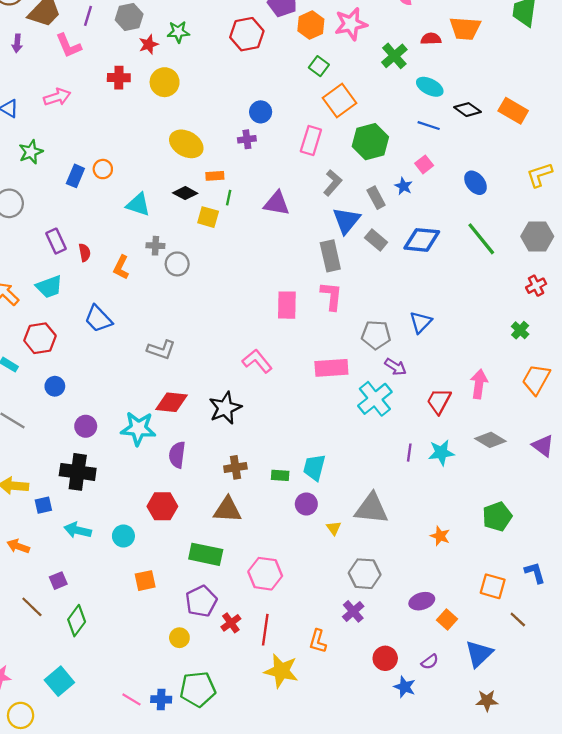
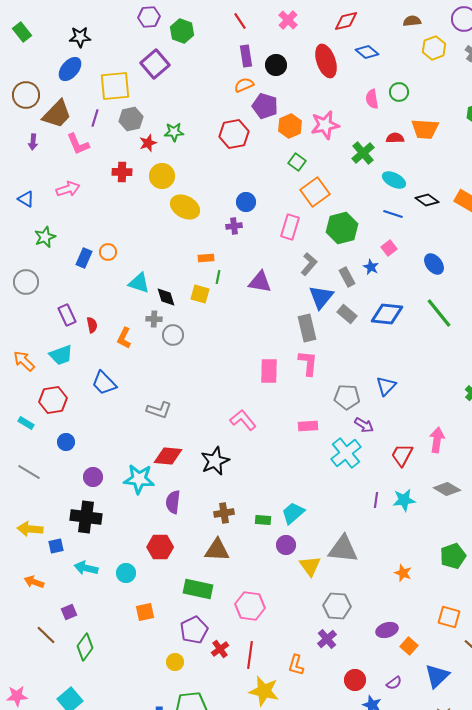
yellow ellipse: (186, 144) -> (185, 207), moved
black diamond: (185, 193) -> (166, 297), moved, turned 45
pink rectangle: (331, 368) -> (308, 426), size x0.7
cyan trapezoid: (314, 467) -> (293, 513), turned 35
yellow triangle: (334, 528) -> (310, 566), size x1.6

